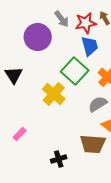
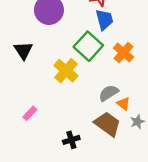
gray semicircle: (98, 104) -> (109, 93), moved
brown trapezoid: (93, 144) -> (108, 124), turned -148

